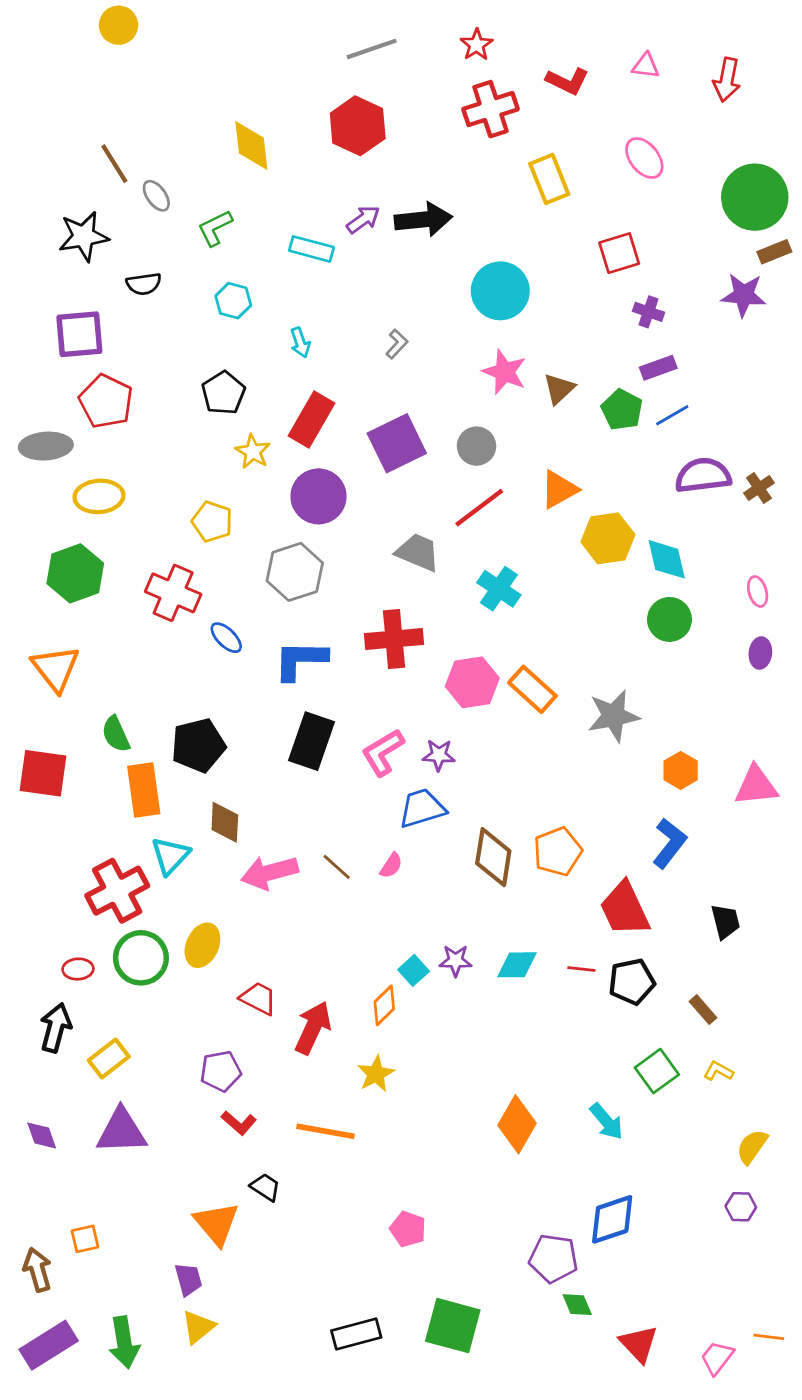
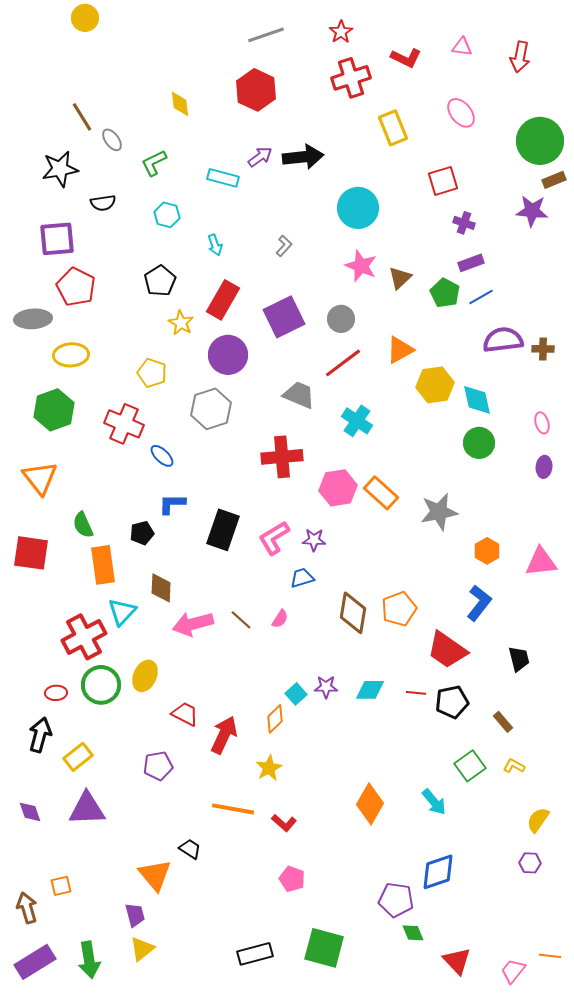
yellow diamond: (251, 145) -> (180, 104), size x0.7
brown cross: (759, 488) -> (543, 349), turned 35
blue L-shape: (300, 660) -> (172, 504), moved, size x0.7
black pentagon: (198, 745) -> (142, 533), size x0.6
blue trapezoid: (422, 808) -> (302, 578), size x0.7
red trapezoid: (625, 909) -> (447, 650), turned -30
red L-shape: (239, 1123) -> (284, 823), moved

